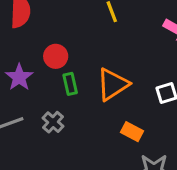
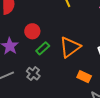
green rectangle: (70, 84) -> (43, 48), turned 64

